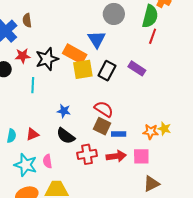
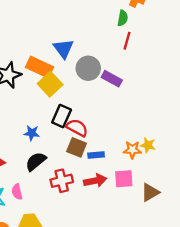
gray circle: (114, 14) -> (88, 68), moved
green semicircle: (150, 16) -> (123, 18), size x0.6
yellow square: (83, 69) -> (50, 84), turned -30
black rectangle: (107, 71) -> (62, 116), moved
black semicircle: (66, 136) -> (36, 161), turned 108
brown triangle: (151, 184) -> (150, 192), moved

